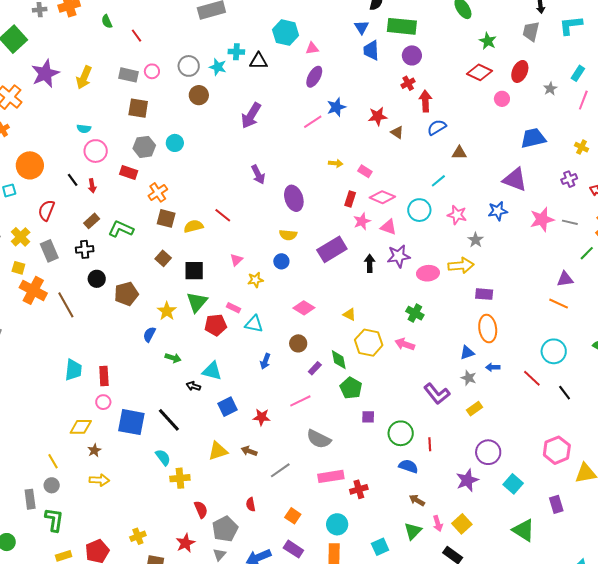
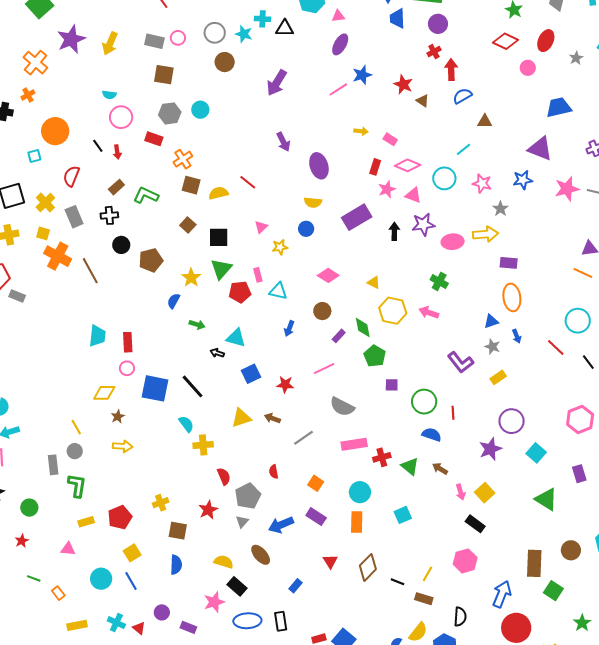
red star: (378, 116) -> (403, 84), turned 30
pink rectangle: (233, 308) -> (258, 275), turned 48
blue arrow: (493, 367) -> (517, 336), turned -112
green triangle: (413, 531) -> (410, 466), moved, turned -36

